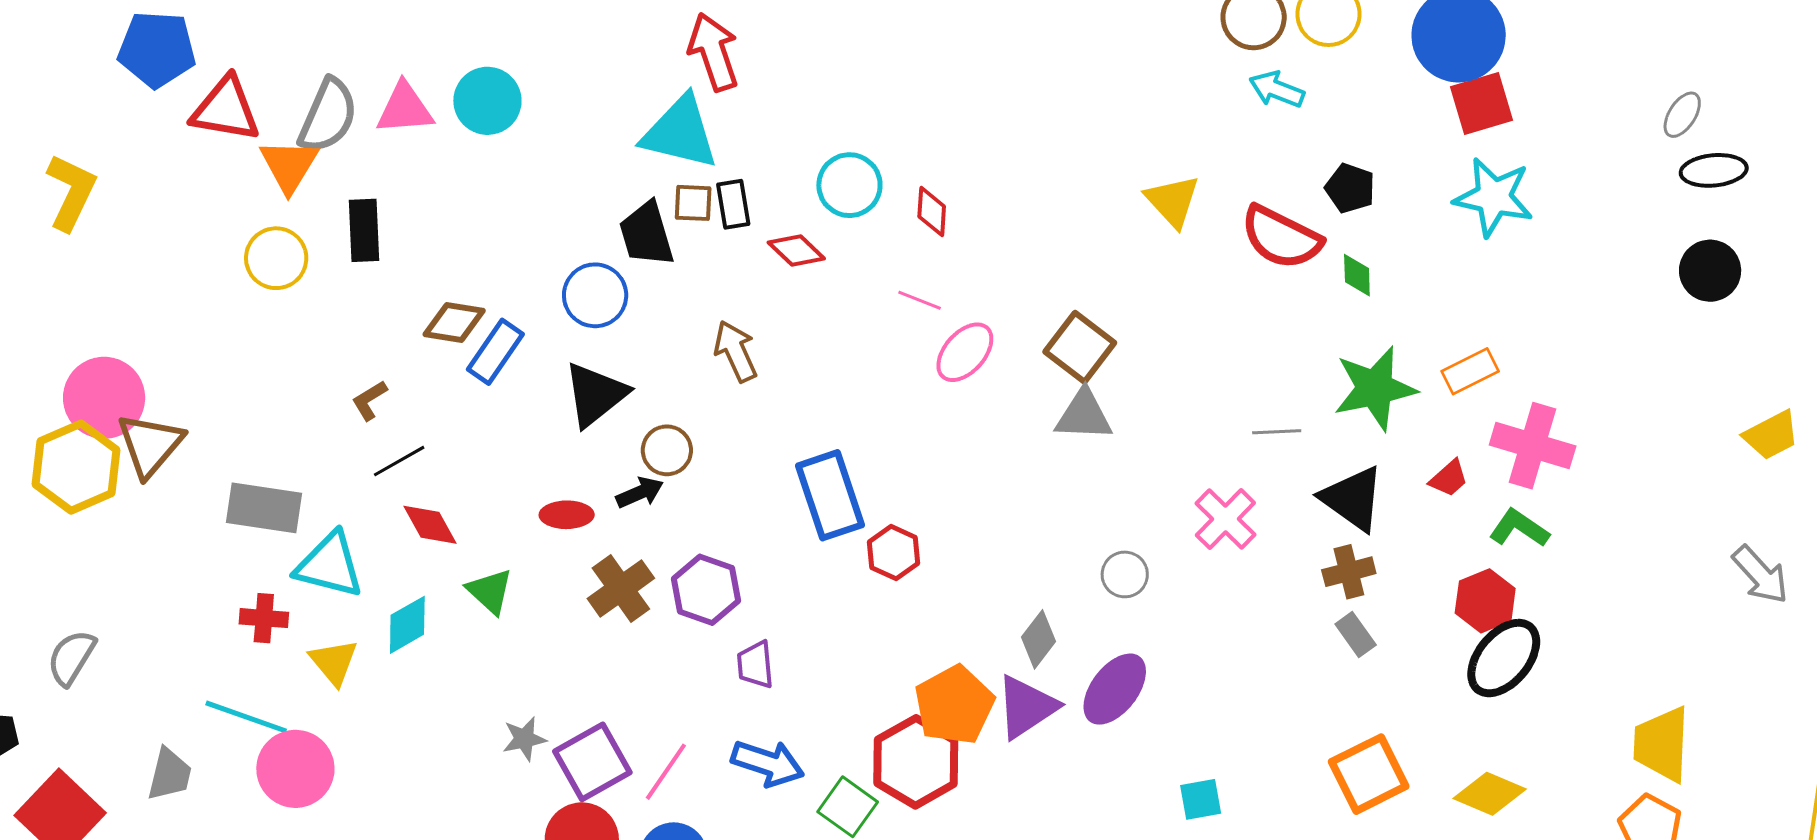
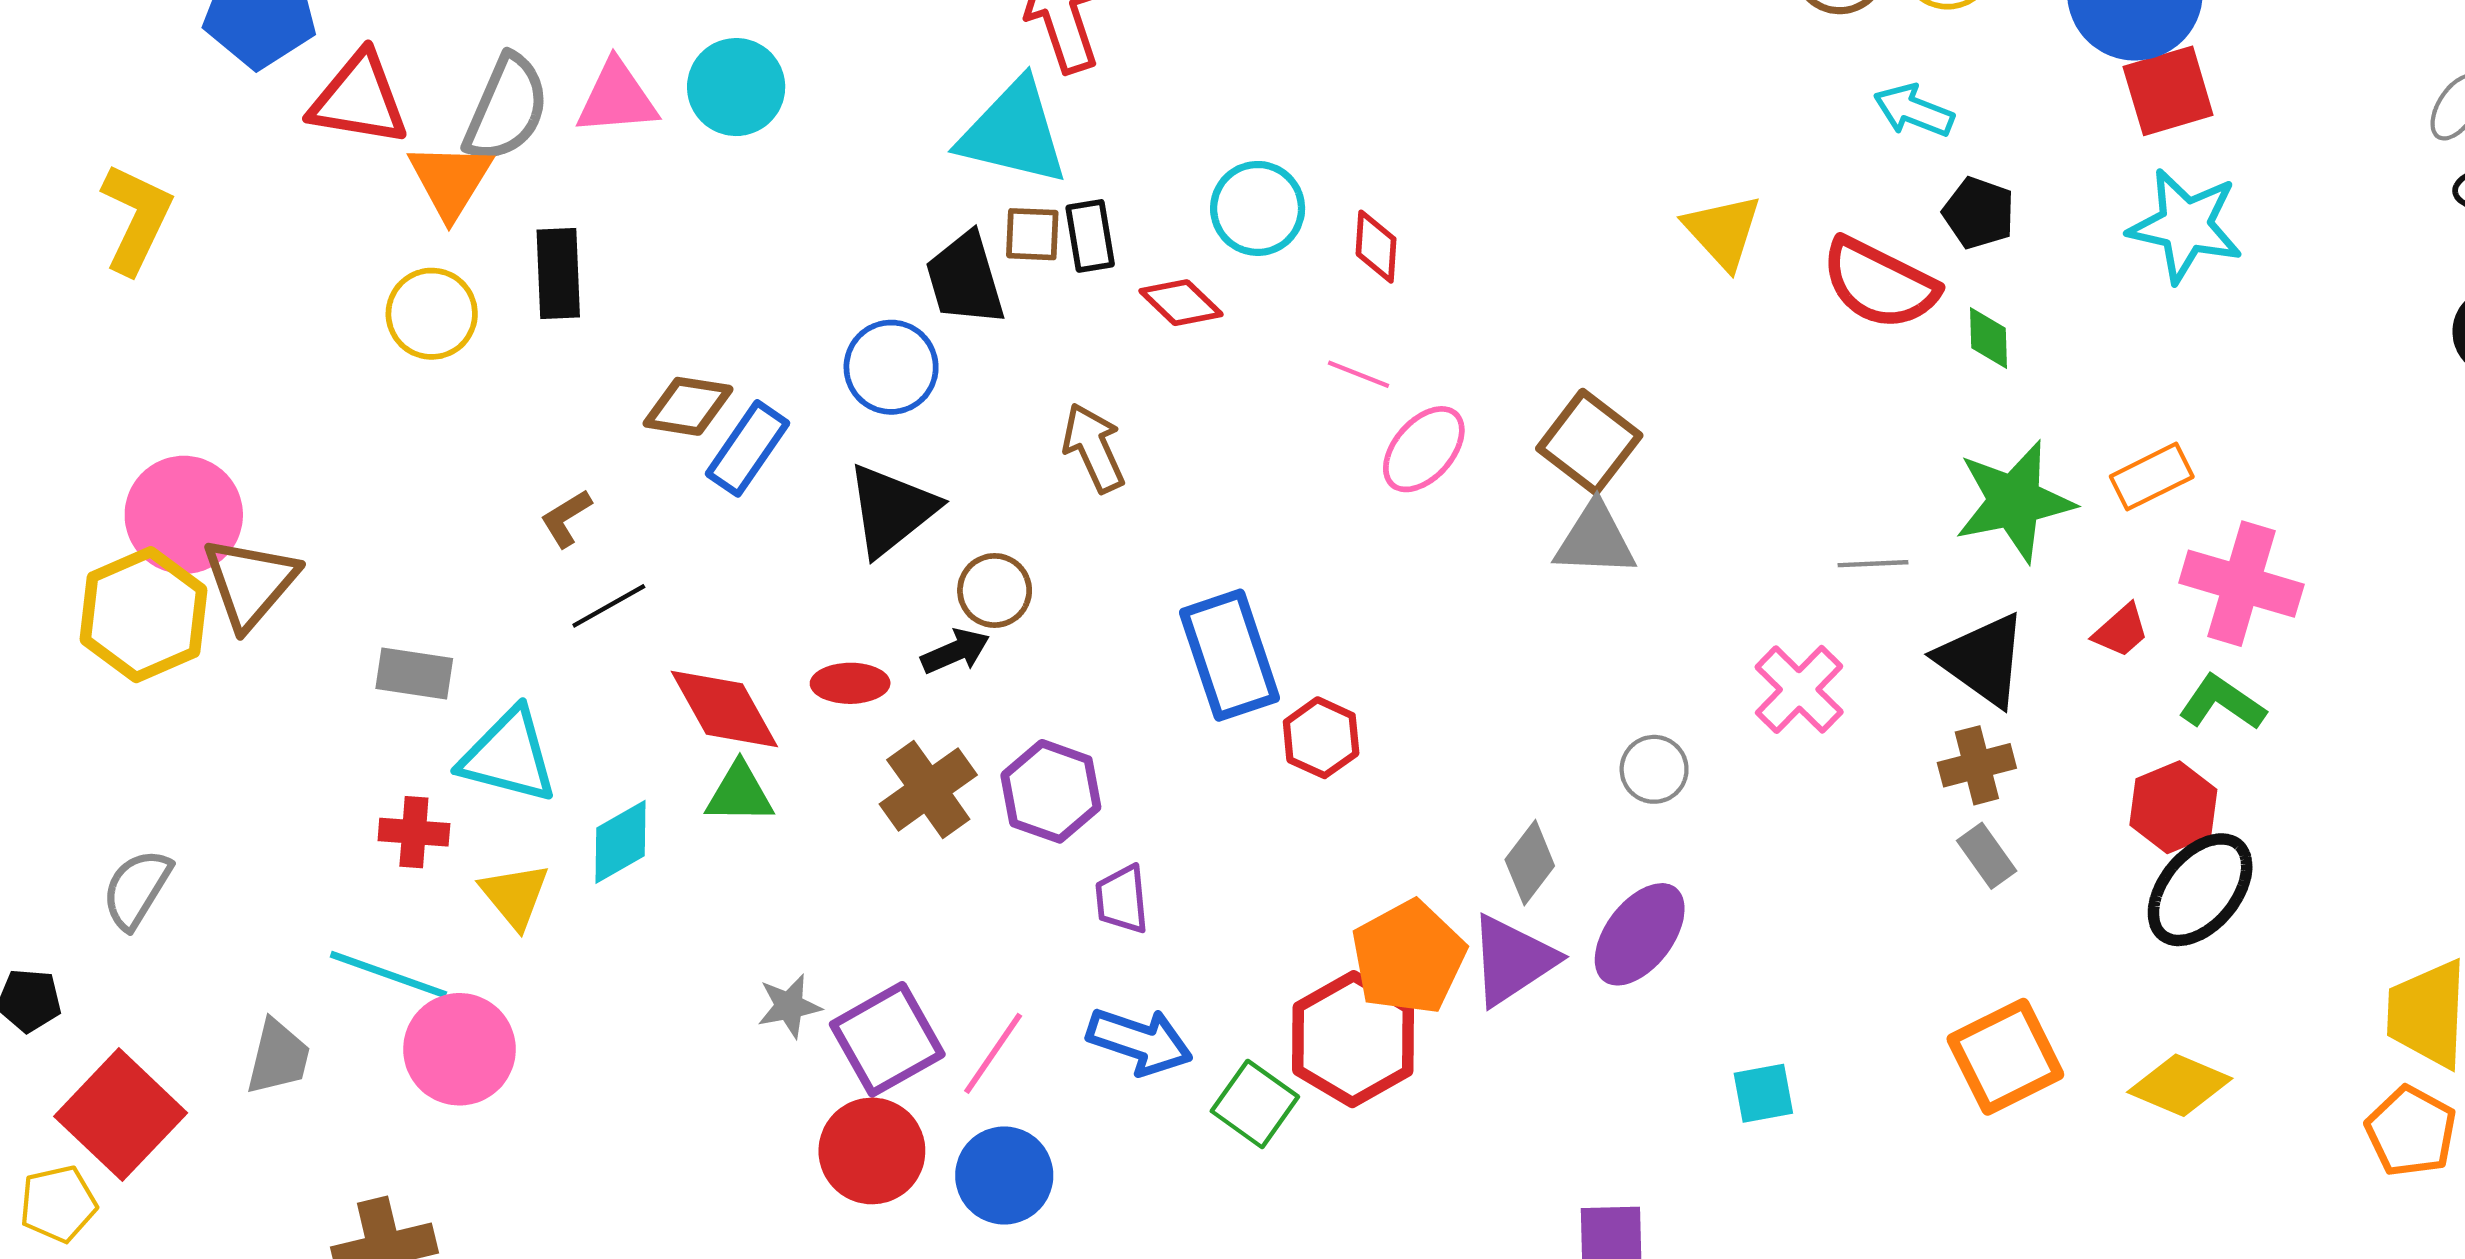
cyan arrow: (1277, 89) -> (1914, 111), moved
gray rectangle: (264, 508) -> (414, 674), size x0.7
red diamond: (430, 525) -> (724, 709), moved, size x1.4
green triangle: (490, 591) -> (740, 793), turned -42

